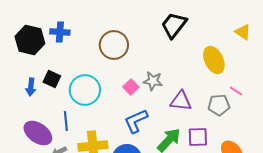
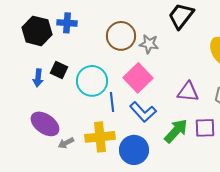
gray star: (153, 81) -> (149, 44), moved
pink square: (131, 87) -> (138, 78), size x1.8
blue line: (66, 121) -> (112, 102), moved
blue L-shape: (136, 121) -> (143, 112), turned -108

